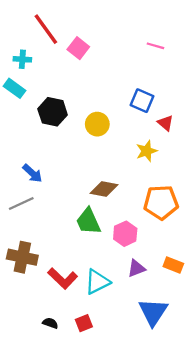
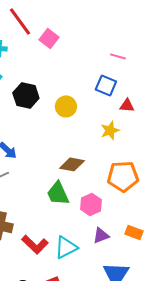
pink line: (155, 46) -> (118, 56), moved
red triangle: (165, 123) -> (127, 105), turned -35

